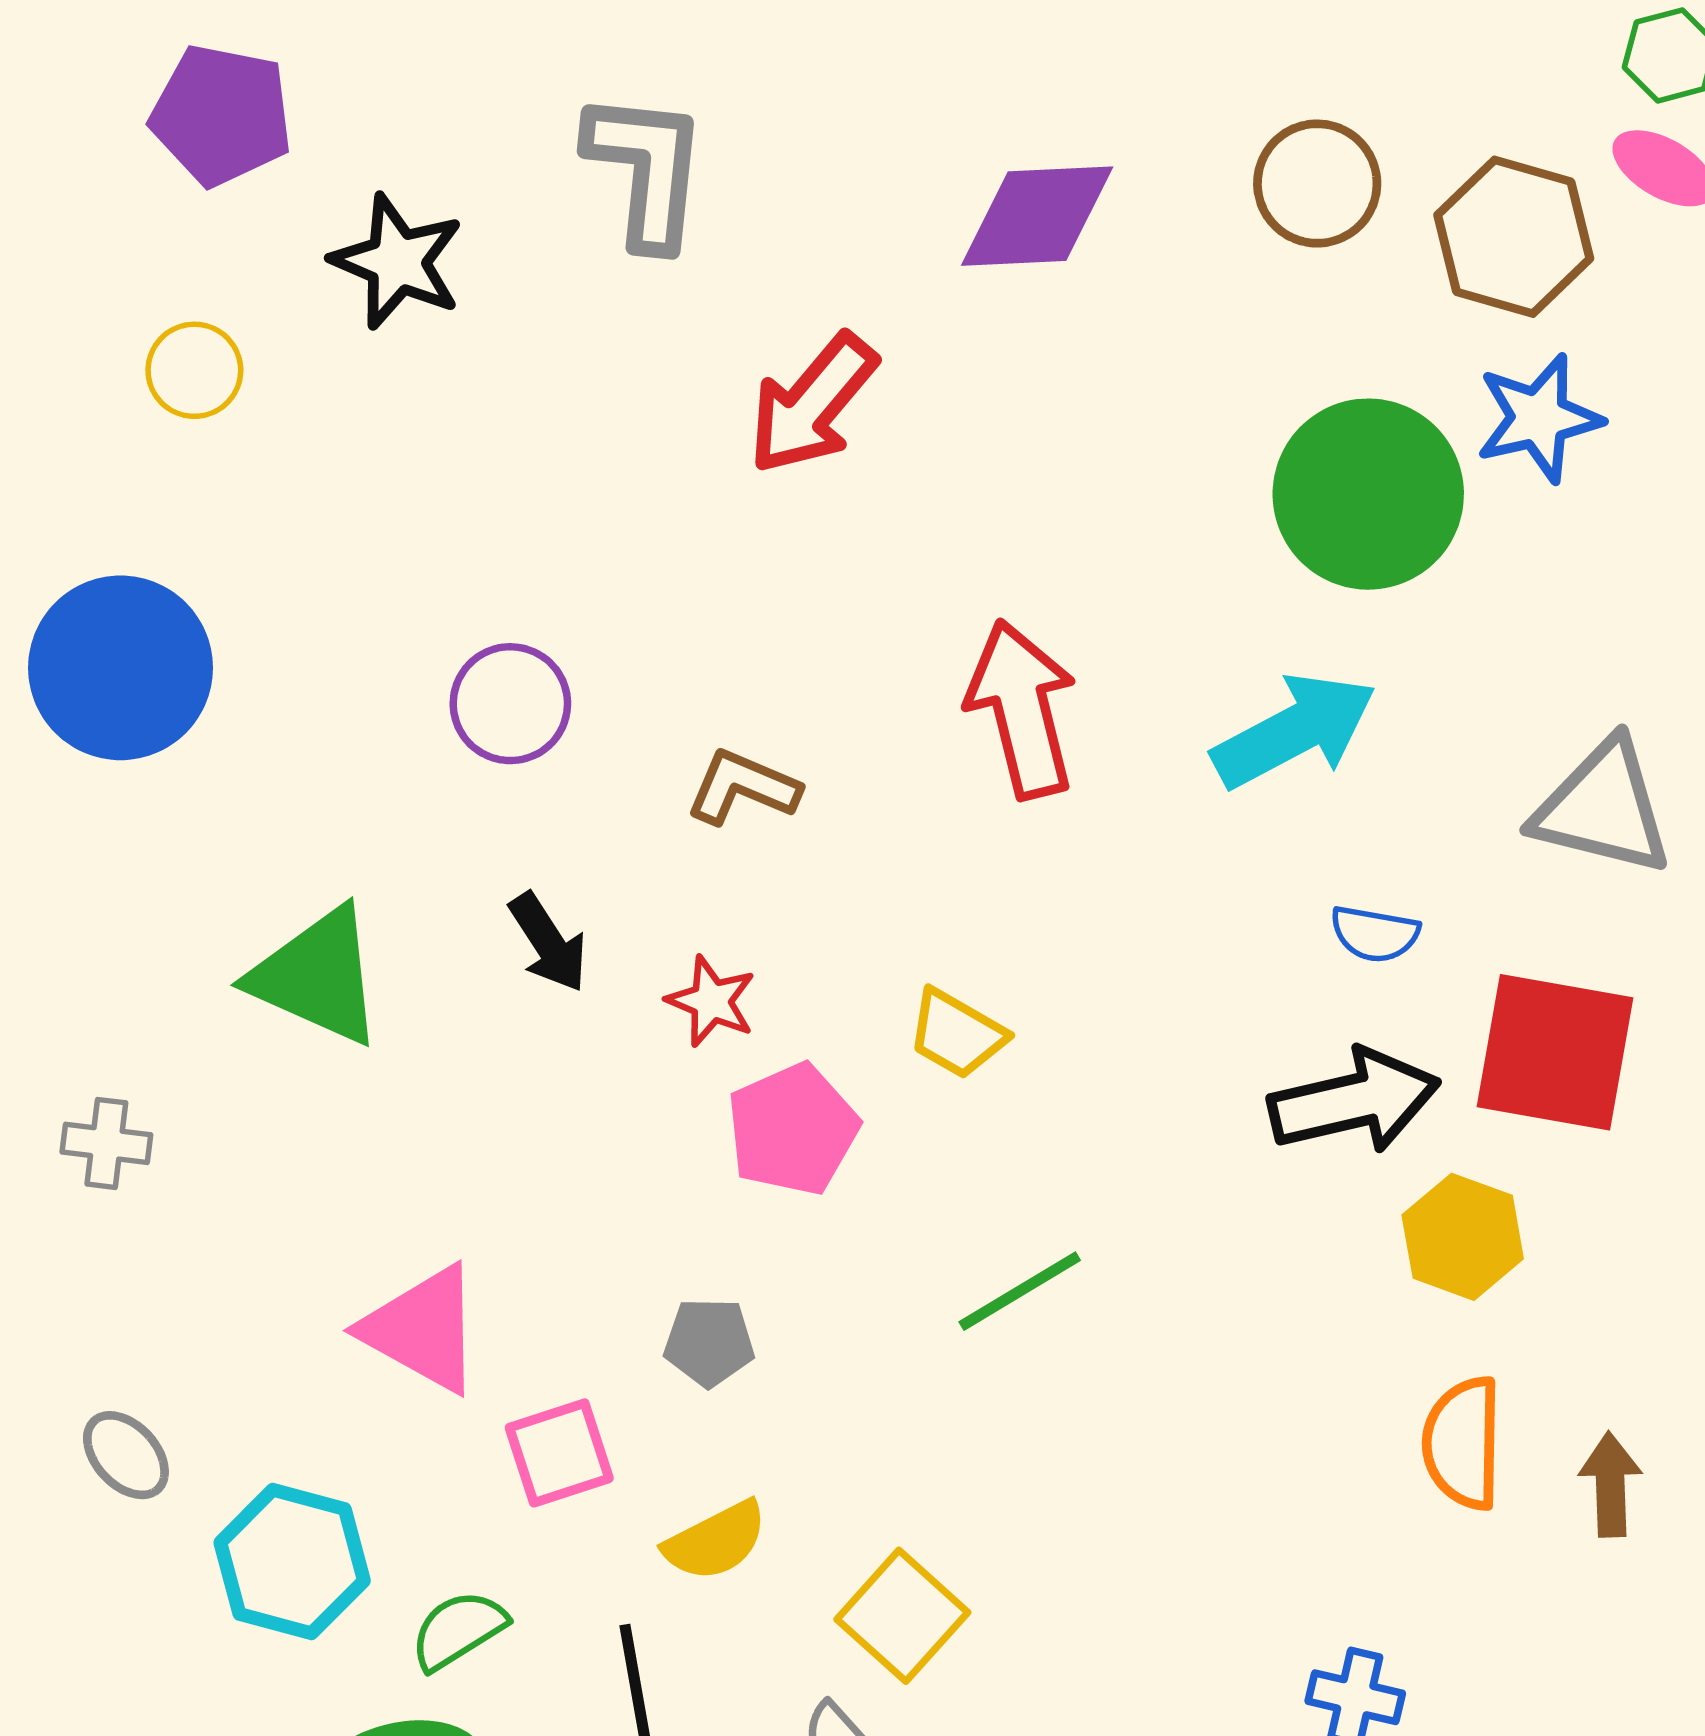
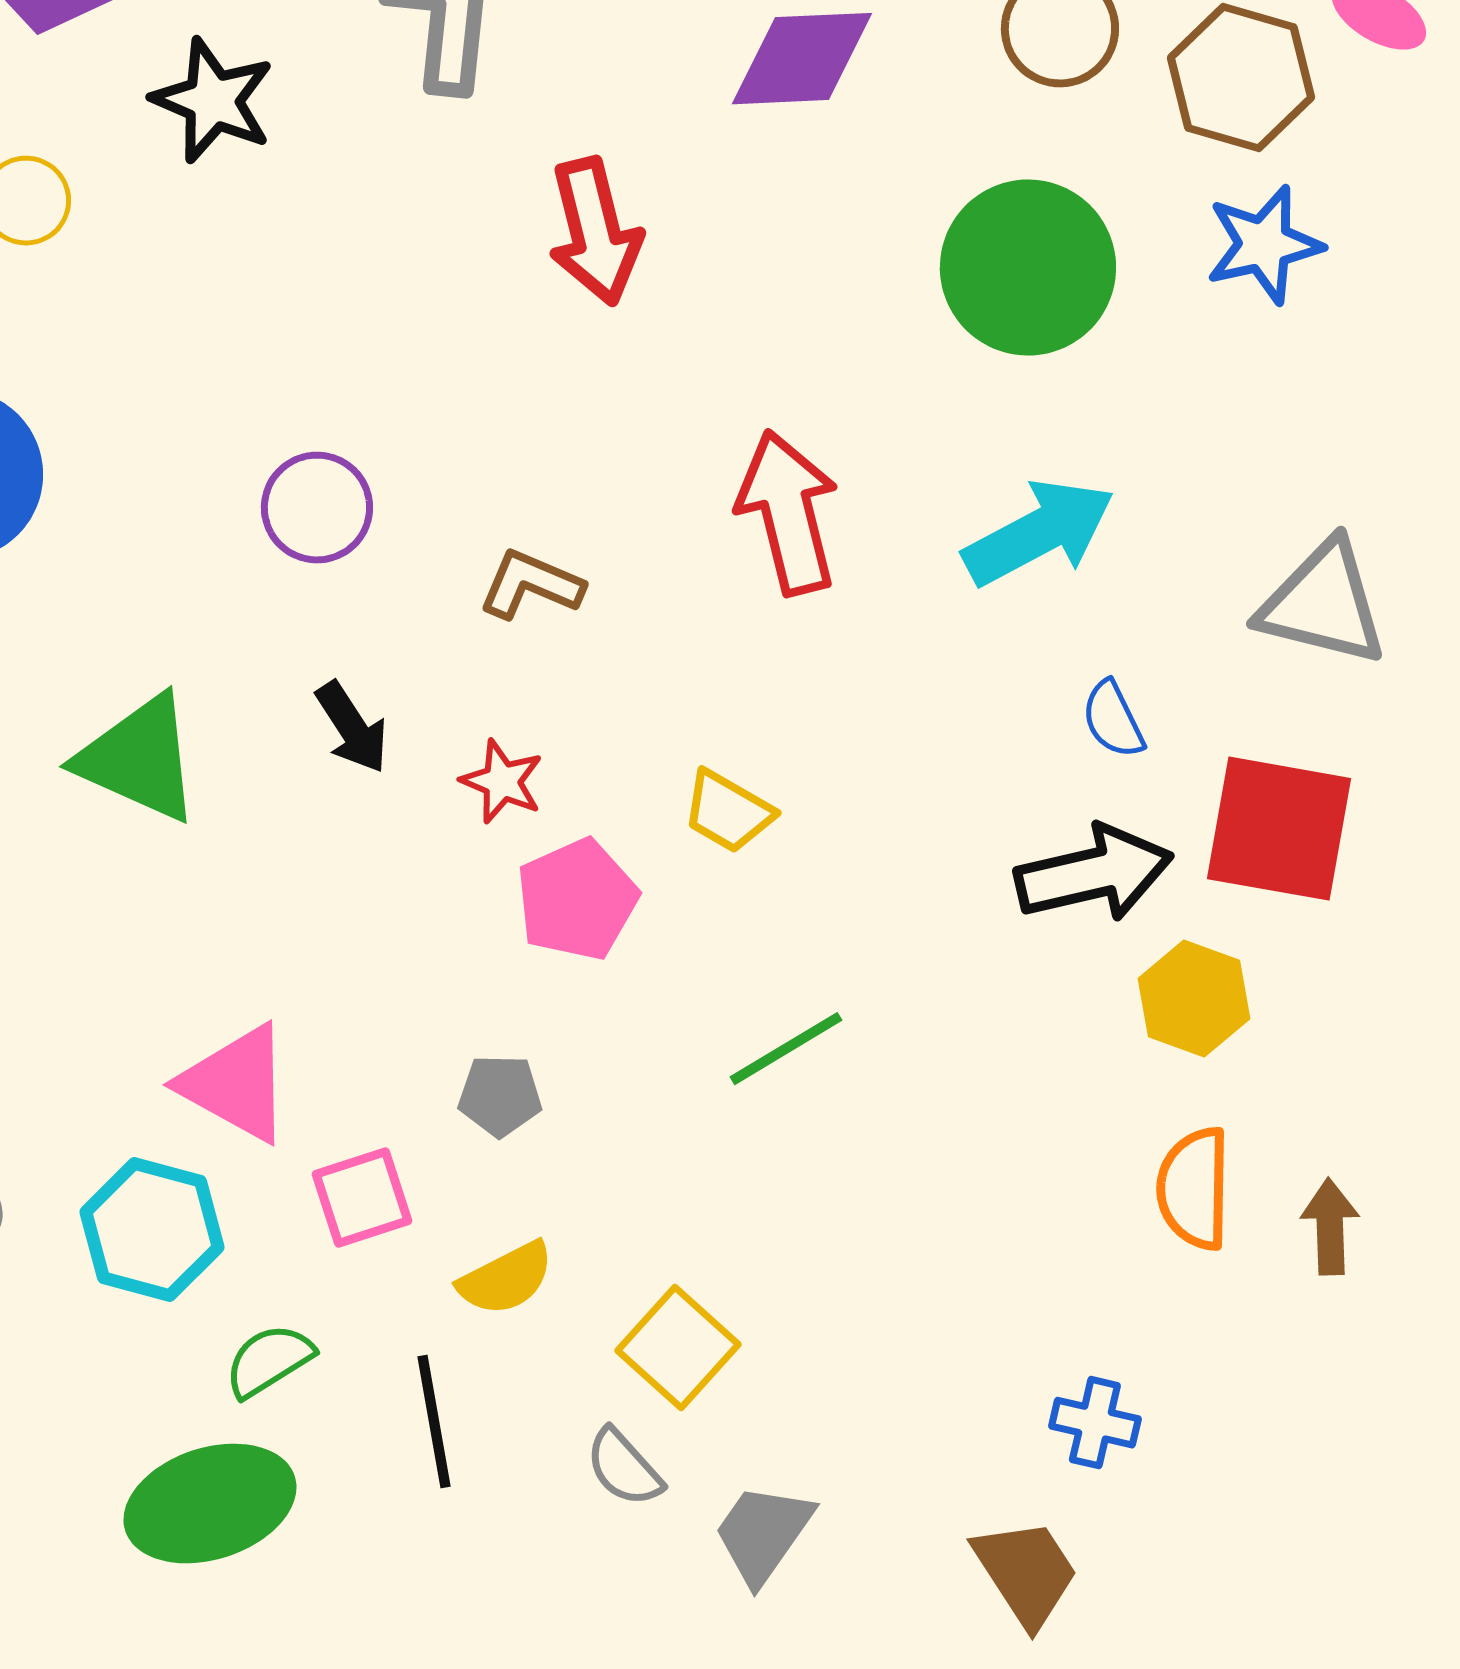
red arrow: (812, 404) -> (595, 232), turned -54
green circle: (1368, 494) -> (1028, 268), moved
blue semicircle: (1375, 934) -> (1113, 720), turned 54
cyan hexagon: (292, 1562) -> (152, 1230), moved

